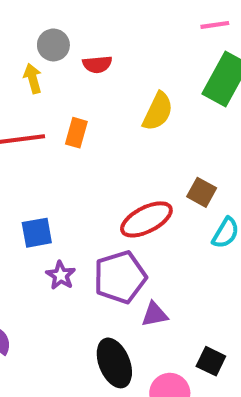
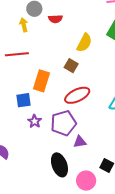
orange rectangle: (76, 133) -> (41, 81), moved, size x1.5
brown square: (202, 192) -> (71, 66), moved

